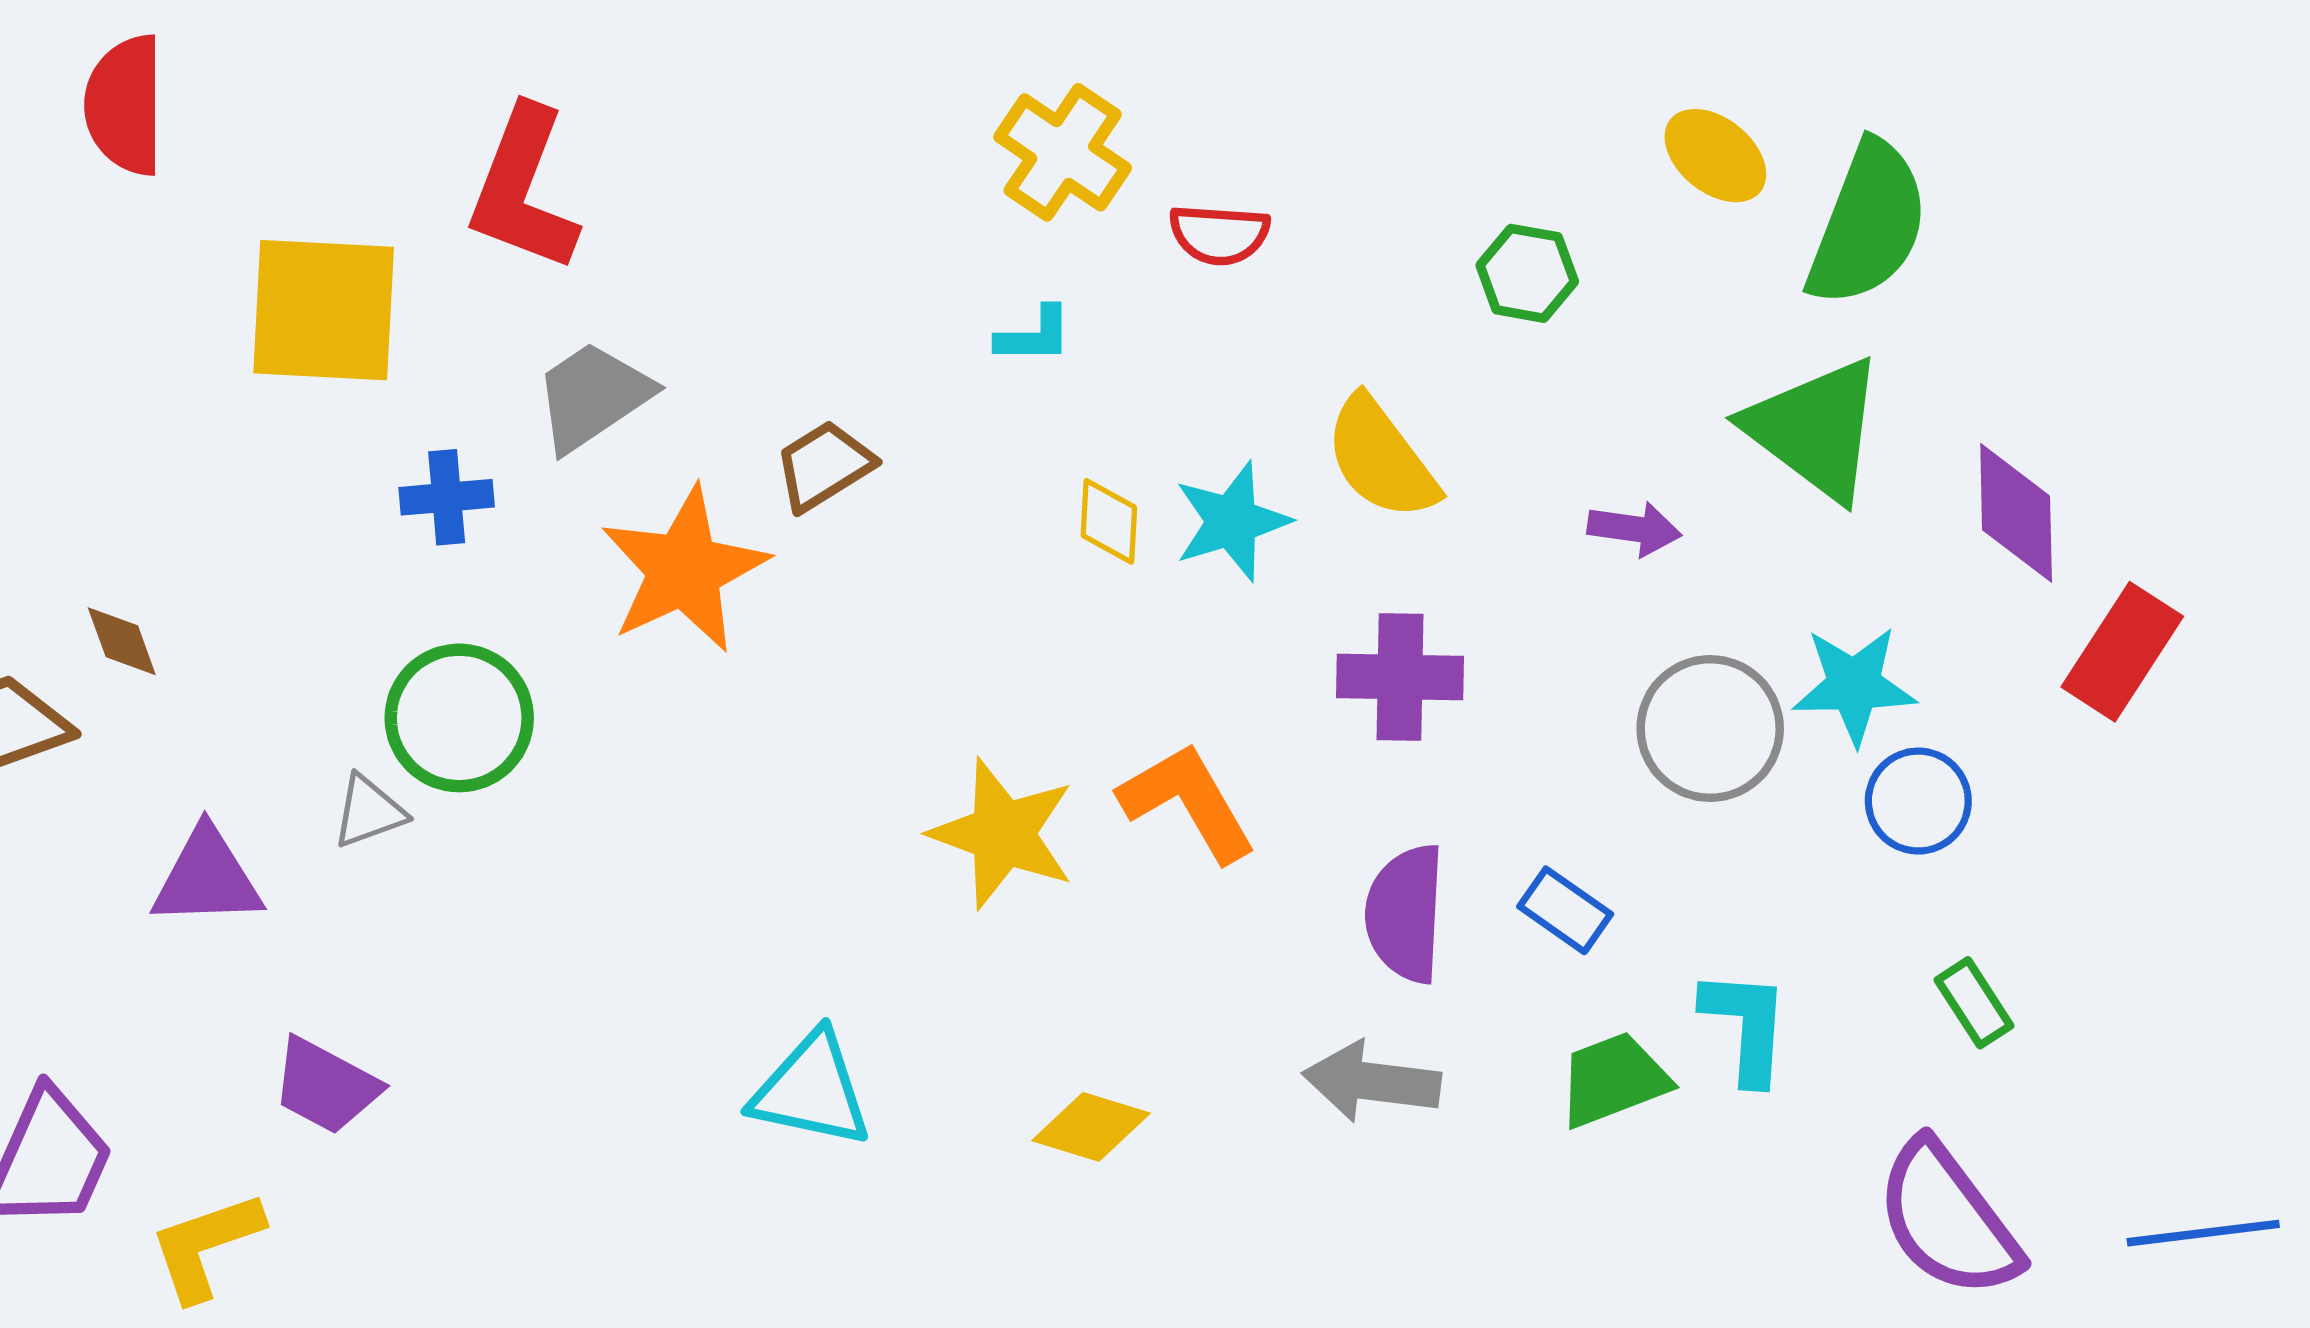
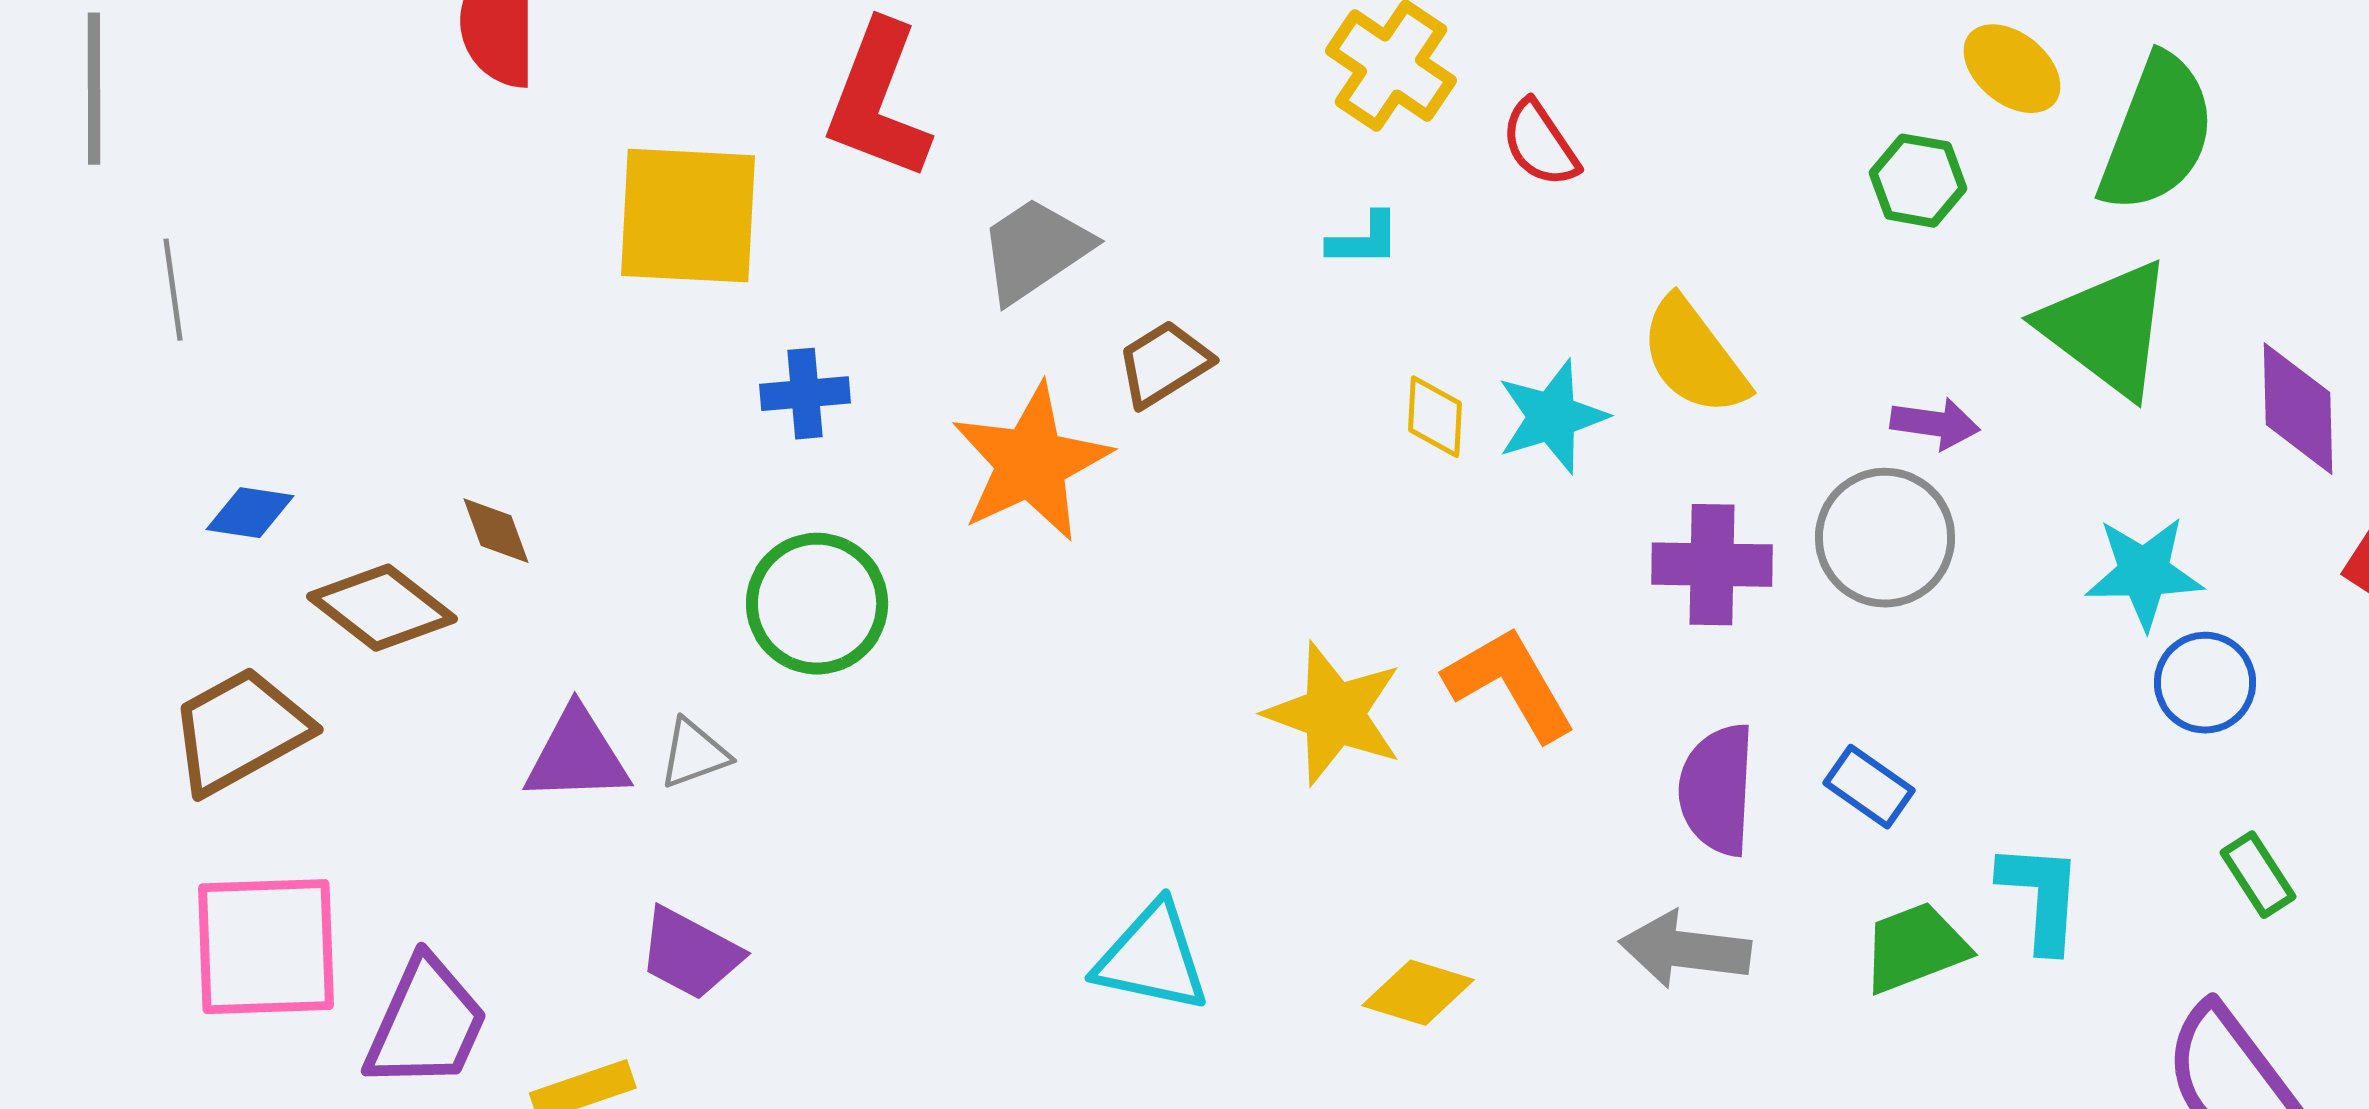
red semicircle: (1219, 234) -> (1540, 144), turned 52
green hexagon: (1527, 273) -> (1918, 181), moved
gray trapezoid: (593, 396) -> (1035, 250), moved
gray circle: (1710, 728) -> (1885, 538), moved
gray triangle: (369, 812) -> (694, 754), moved

